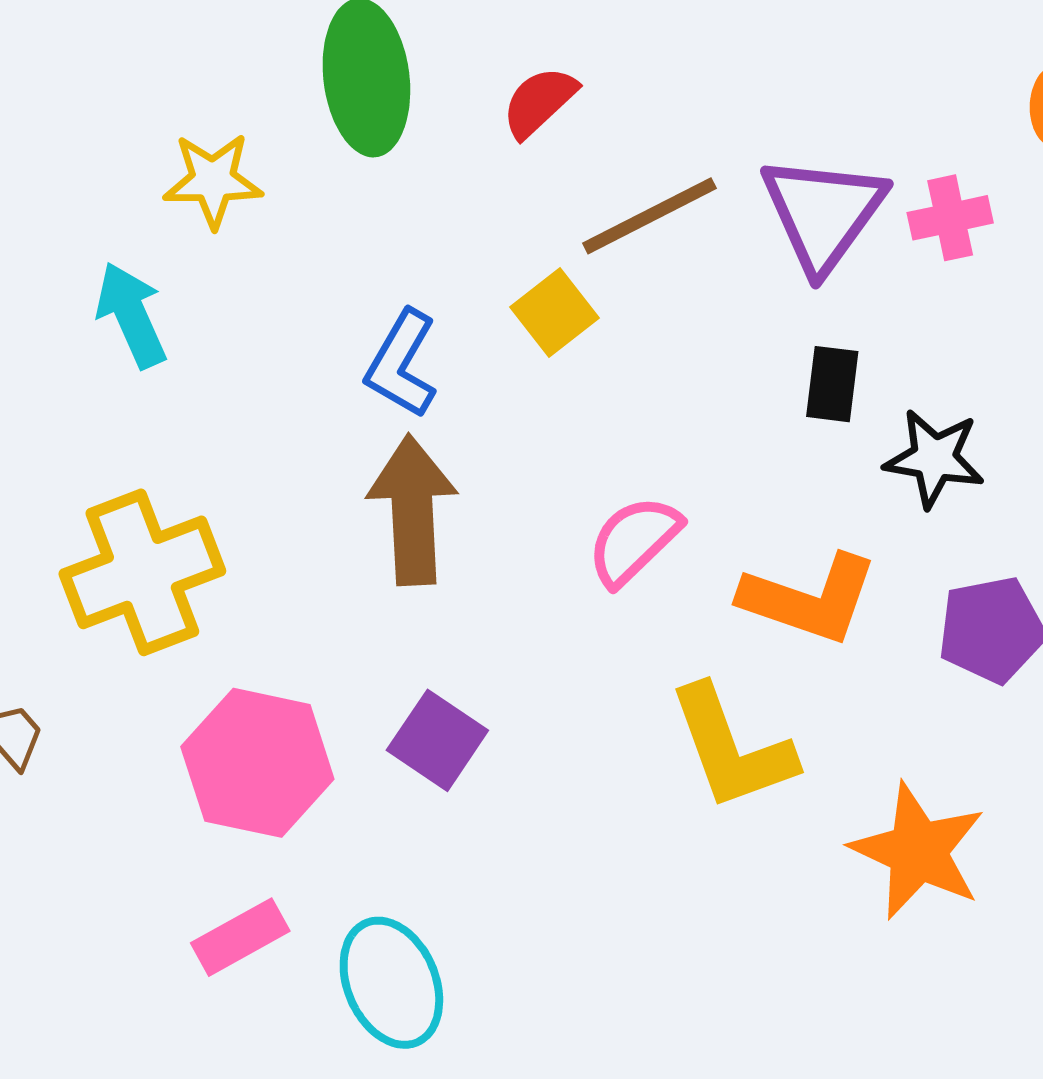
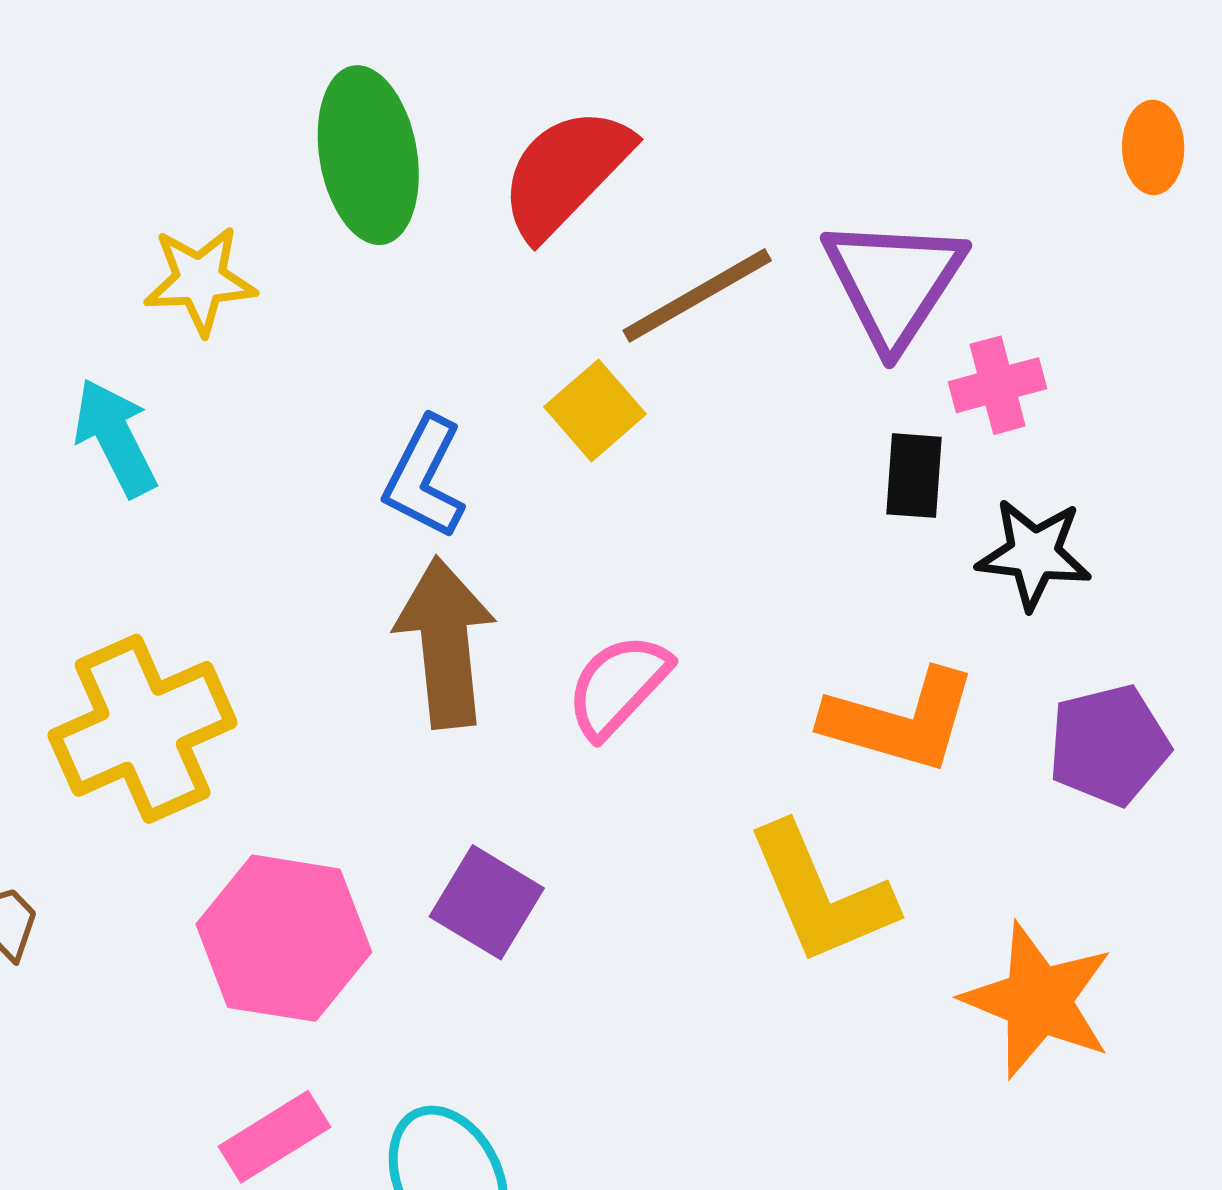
red semicircle: (539, 102) -> (565, 172), size x1.6
pink cross: (950, 218) -> (997, 385), moved
pink semicircle: (634, 541) -> (618, 686), moved

